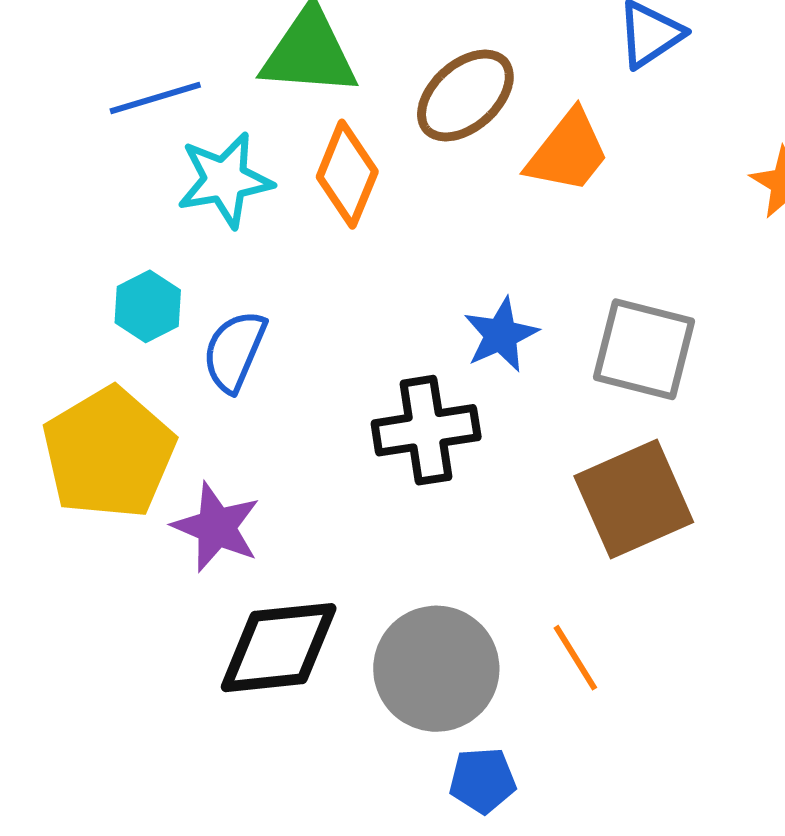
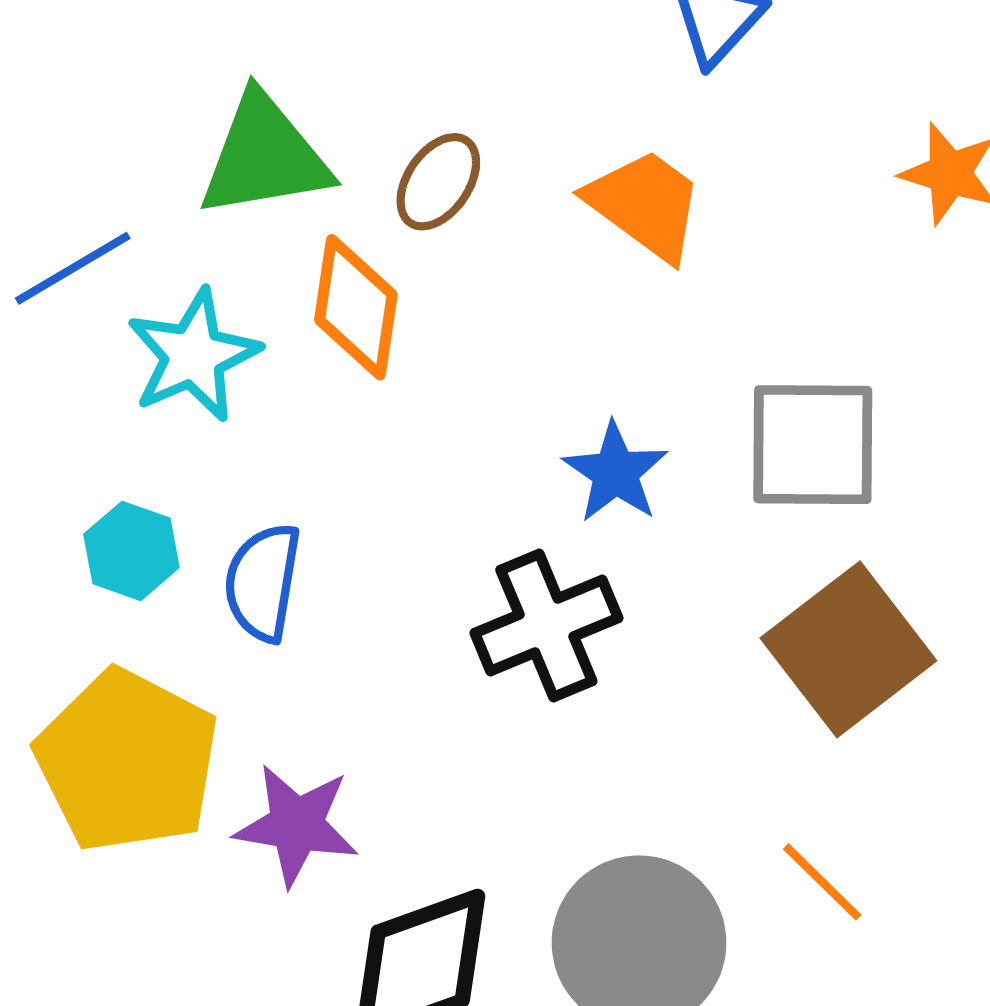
brown ellipse: (465, 95) -> (438, 182), moved, size x0.7
orange trapezoid: (568, 152) -> (645, 204), turned -78

